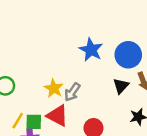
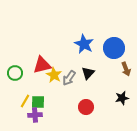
black triangle: (121, 86) -> (88, 73), moved
red triangle: (57, 116) -> (42, 65), moved, turned -42

